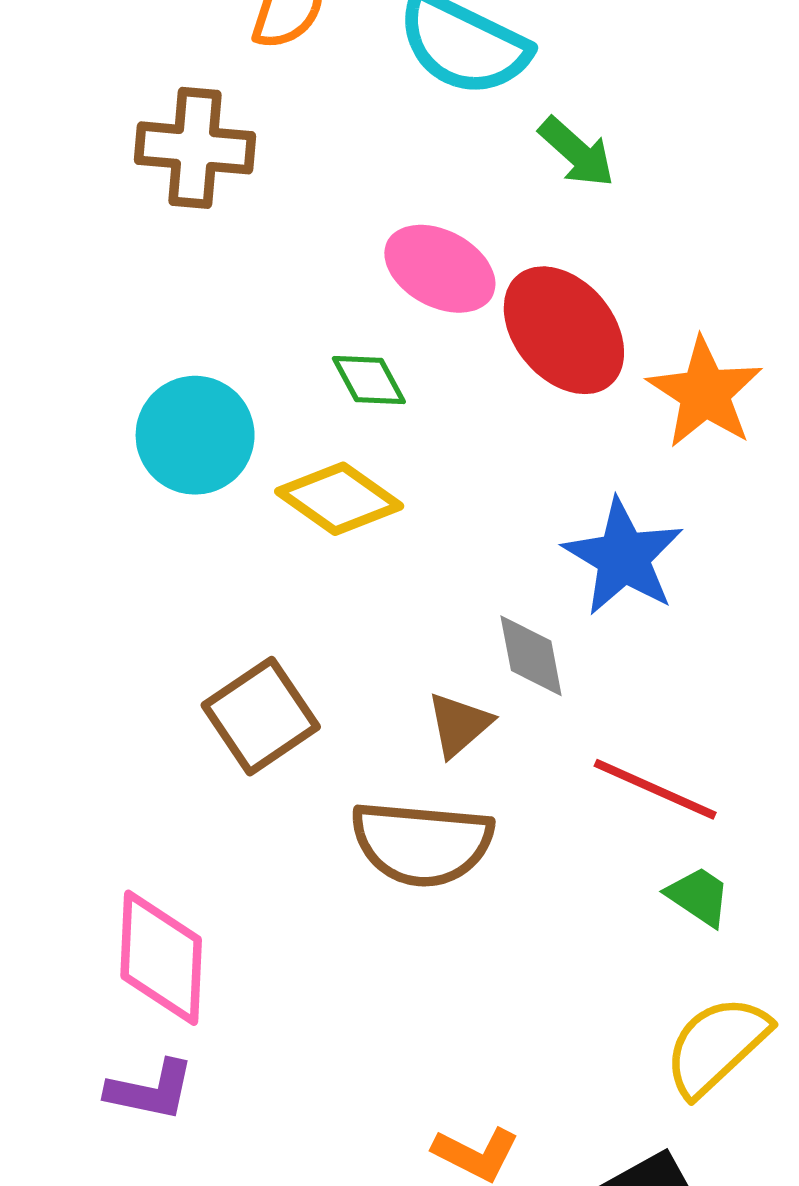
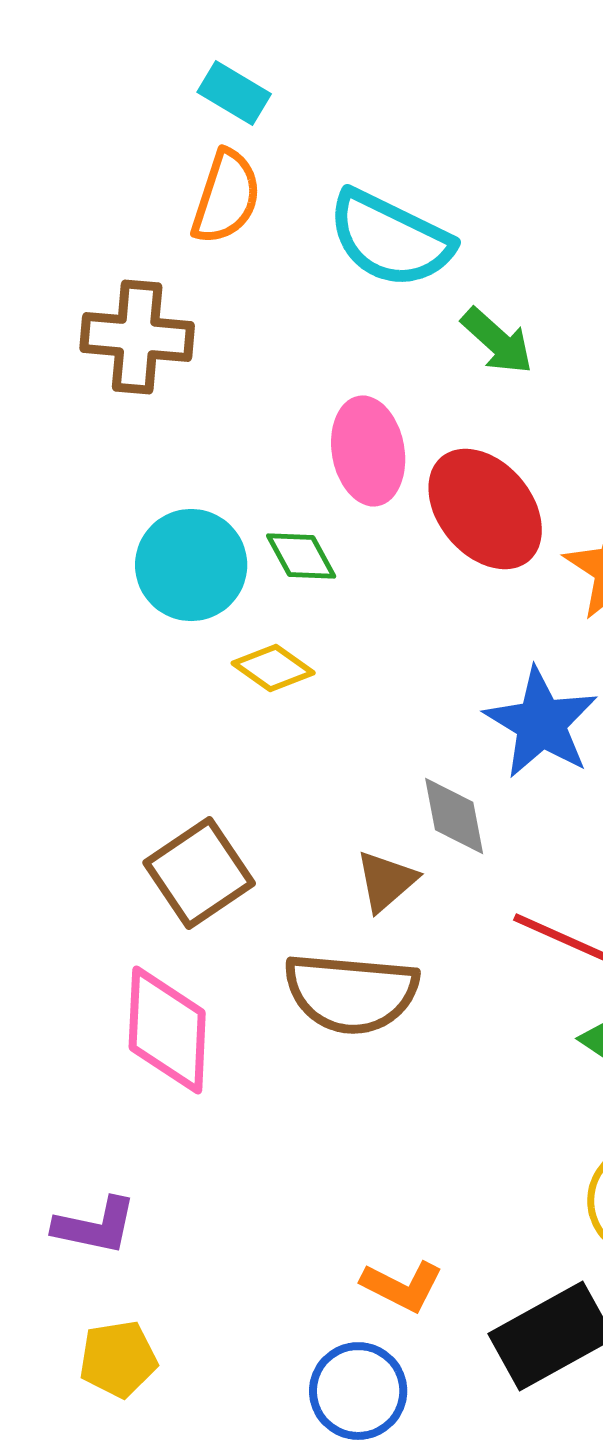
pink ellipse: (440, 269) -> (368, 451), turned 52
cyan circle: (195, 435) -> (191, 565), moved
yellow diamond: (339, 499) -> (273, 668), size x0.7
pink diamond: (161, 958) -> (167, 1030), moved

